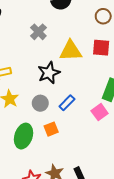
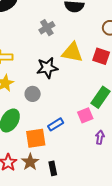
blue rectangle: (67, 103) -> (56, 124), moved
orange square: (51, 129) -> (36, 138), moved, size x1.5

